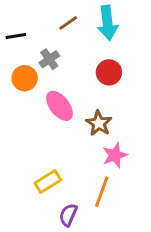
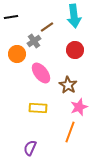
brown line: (68, 23) -> (47, 27), moved
black line: (16, 36) -> (11, 17), moved
yellow rectangle: (48, 181) -> (38, 108), moved, turned 36
purple semicircle: (68, 215) -> (30, 148), moved

